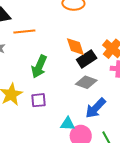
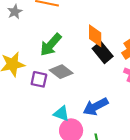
black rectangle: (87, 59) -> (103, 52), turned 66
gray diamond: (86, 82) -> (61, 72), moved

